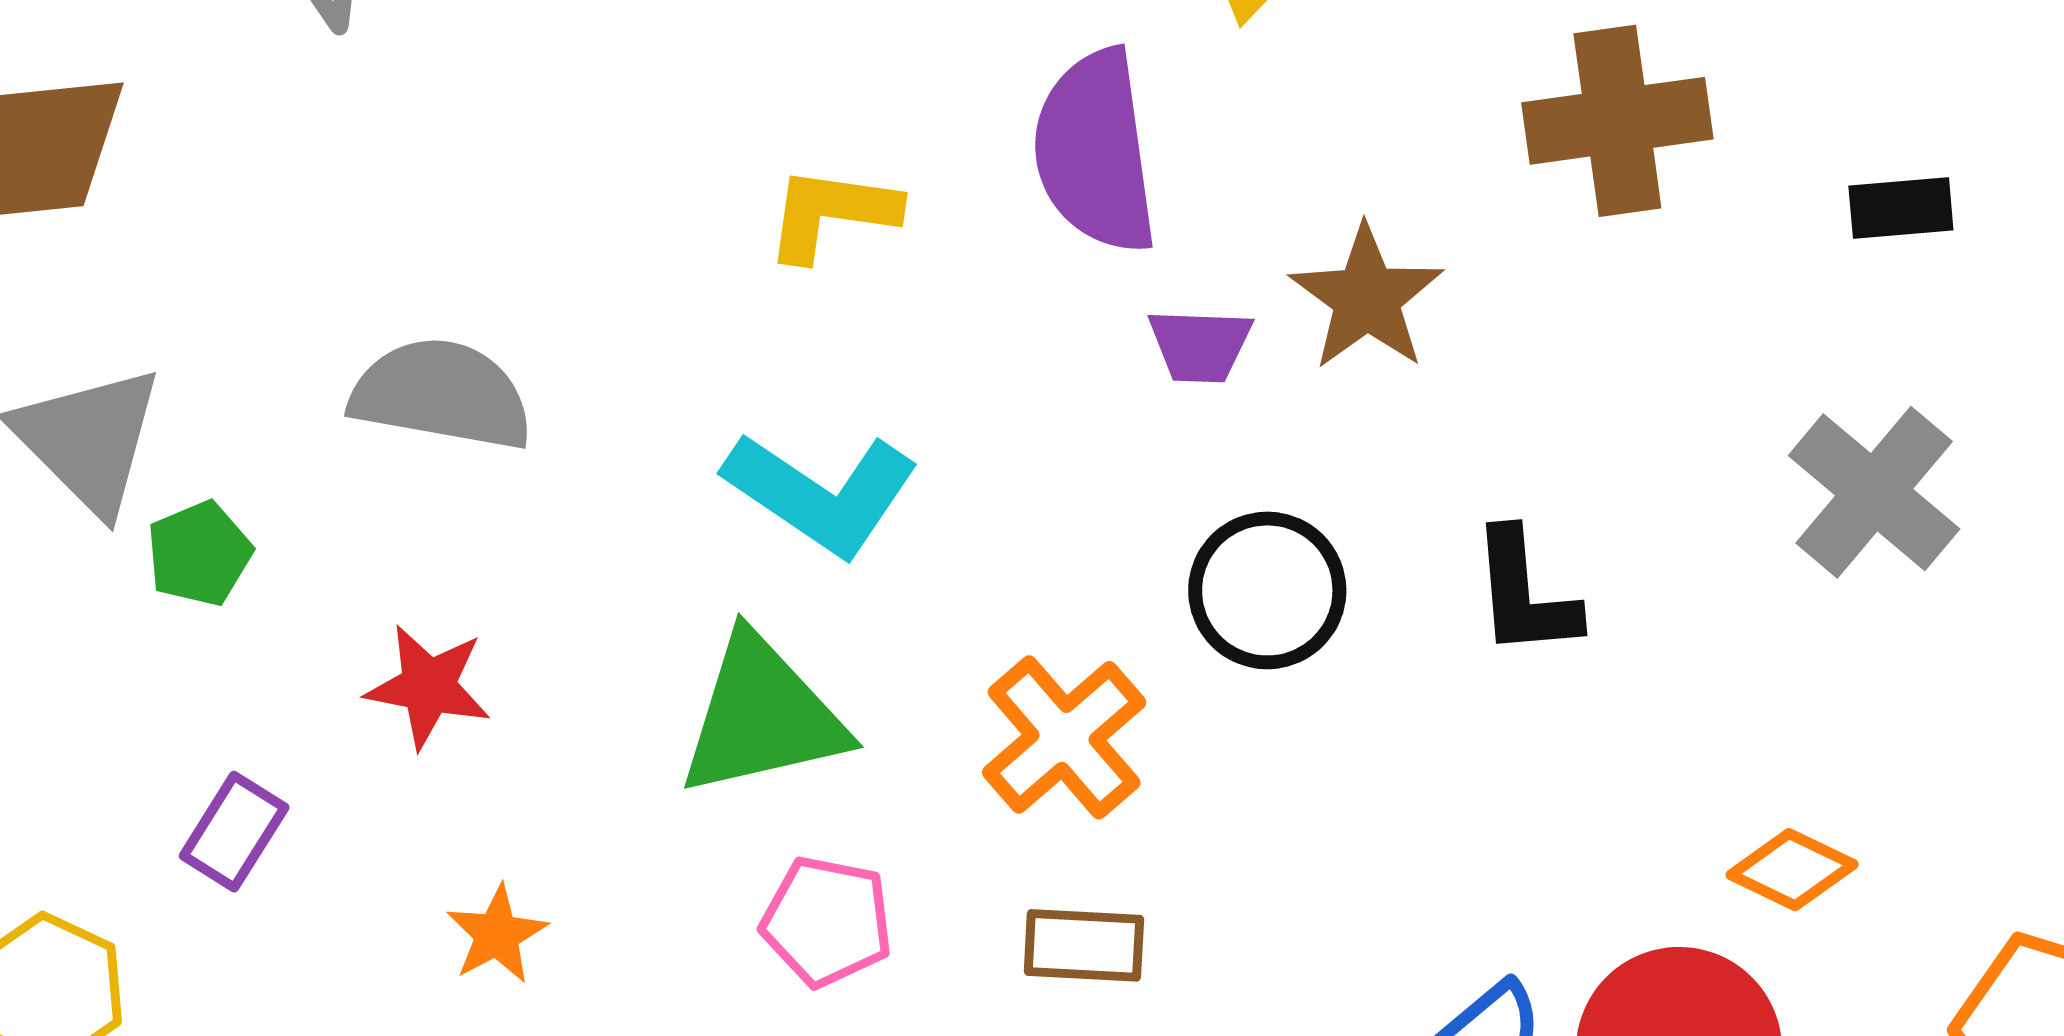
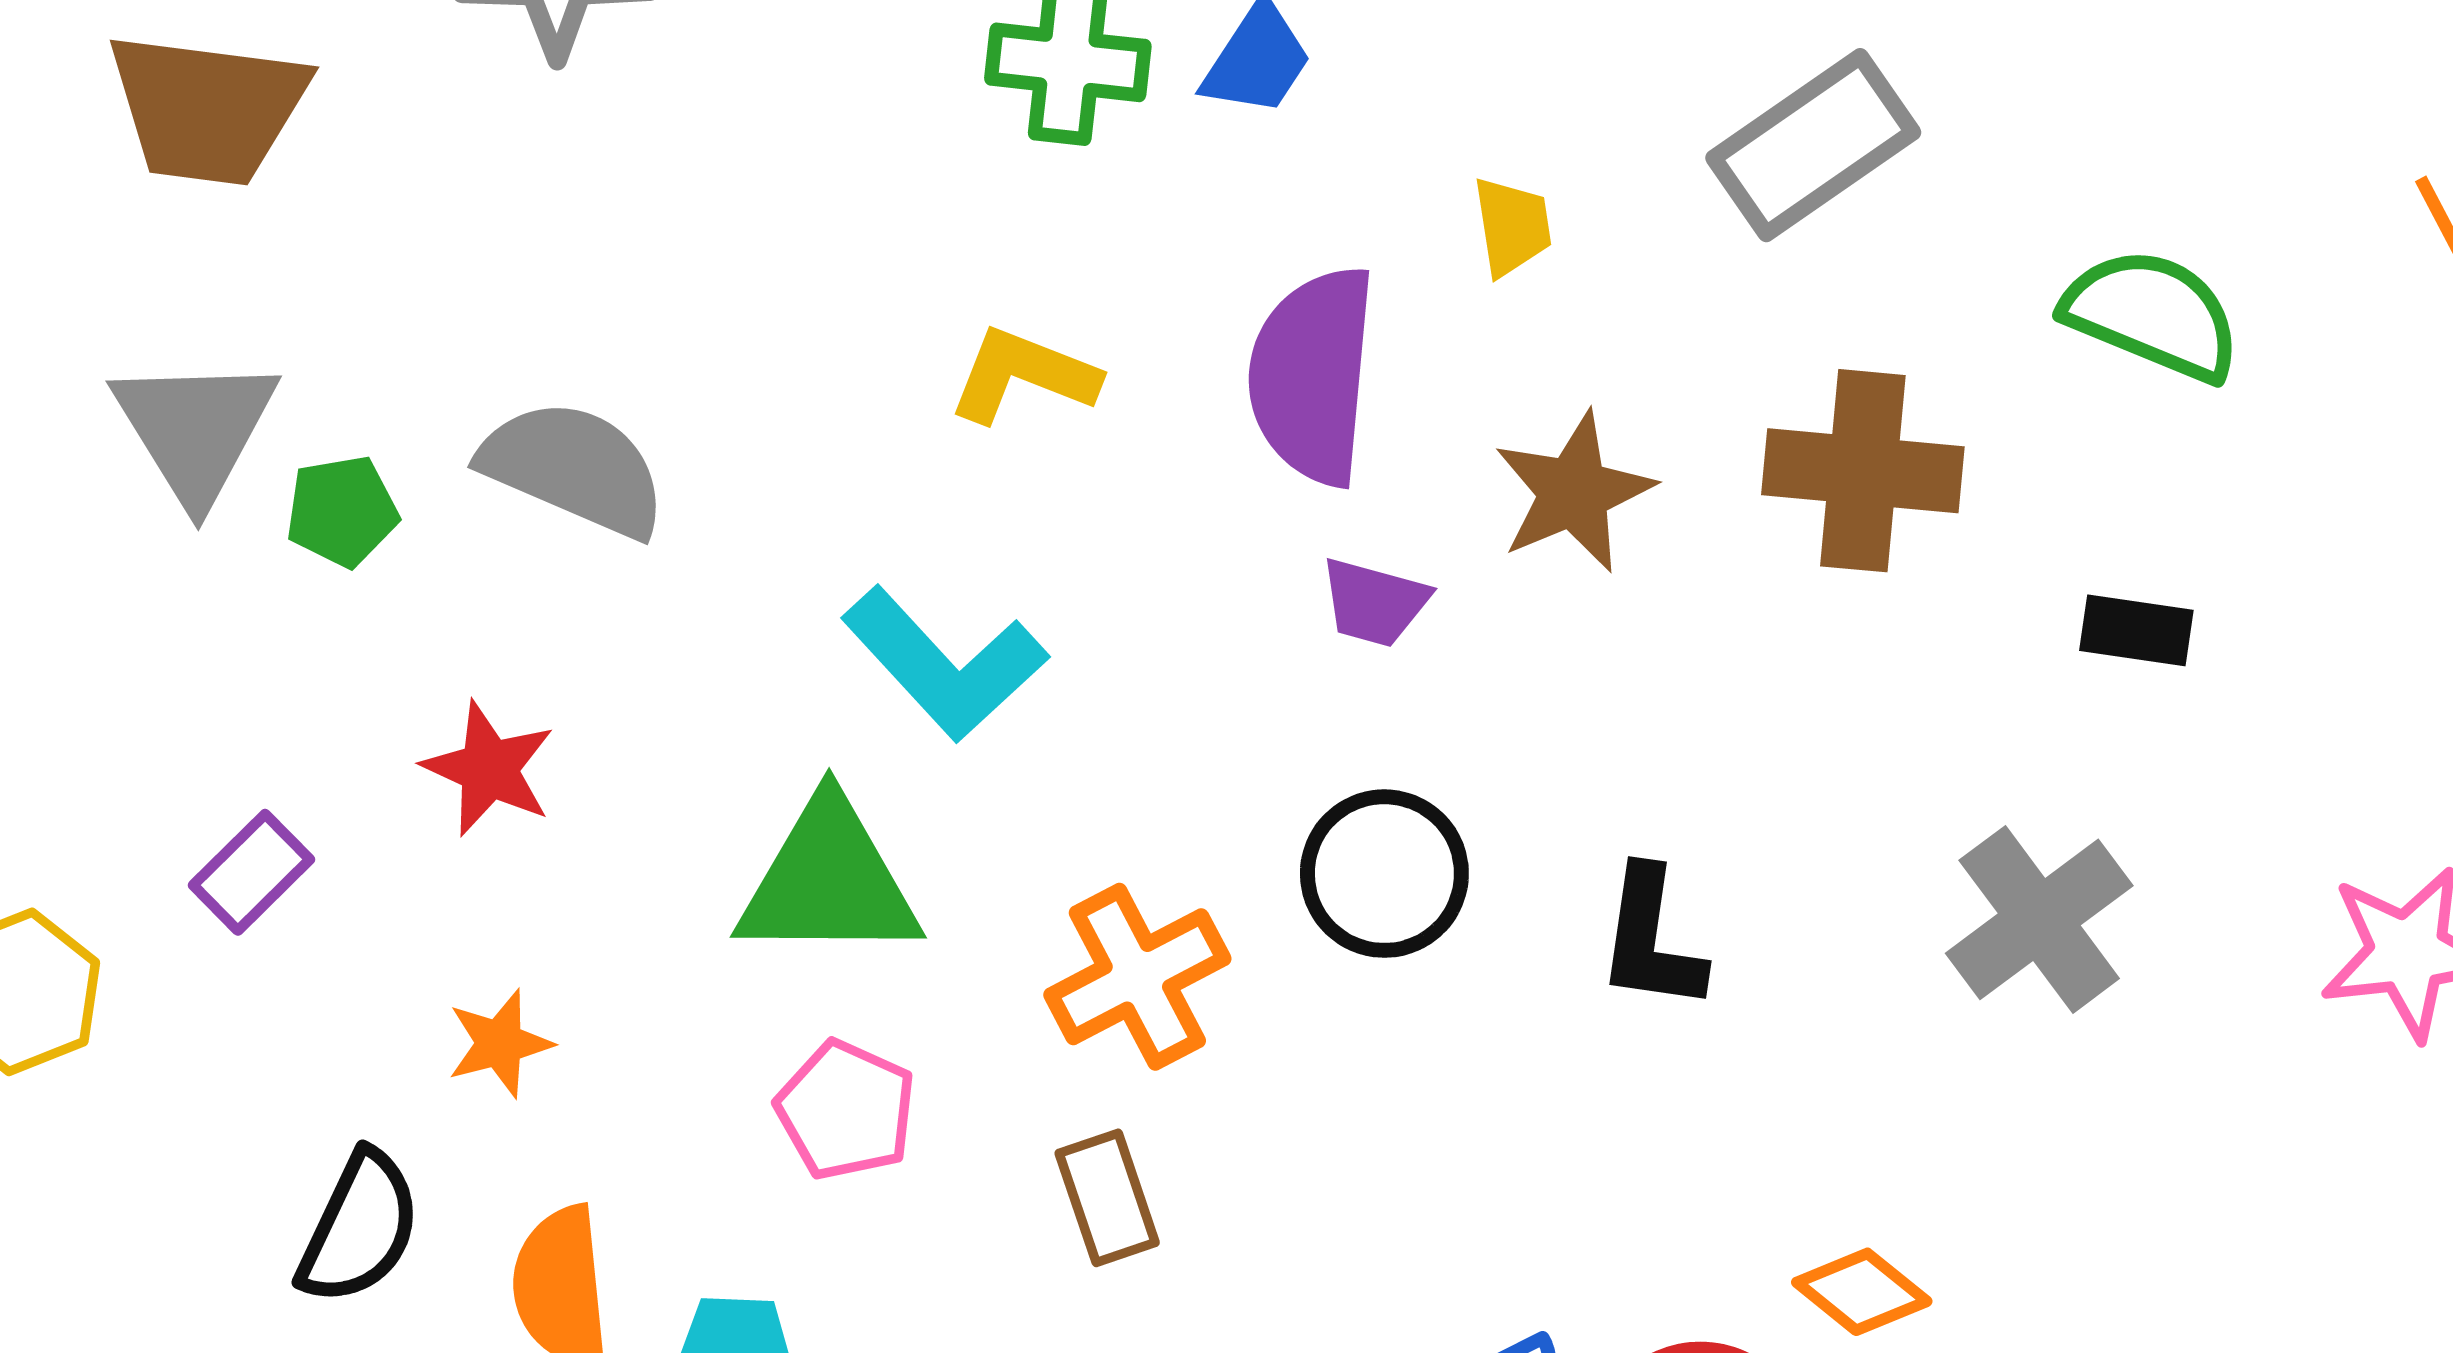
brown star: (1367, 298) -> (1574, 492), moved
green pentagon: (199, 554) -> (342, 511), moved
brown rectangle: (1084, 945) -> (1107, 1198), turned 55

